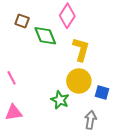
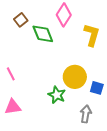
brown square: (22, 21) -> (21, 20), turned 32
yellow L-shape: (81, 49) -> (92, 35), moved

